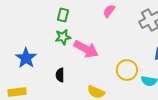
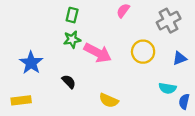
yellow circle: (127, 70) -> (143, 52), moved
black semicircle: (60, 75) -> (69, 82), turned 136

